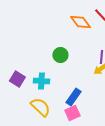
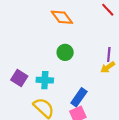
orange diamond: (80, 22) -> (62, 17), moved

